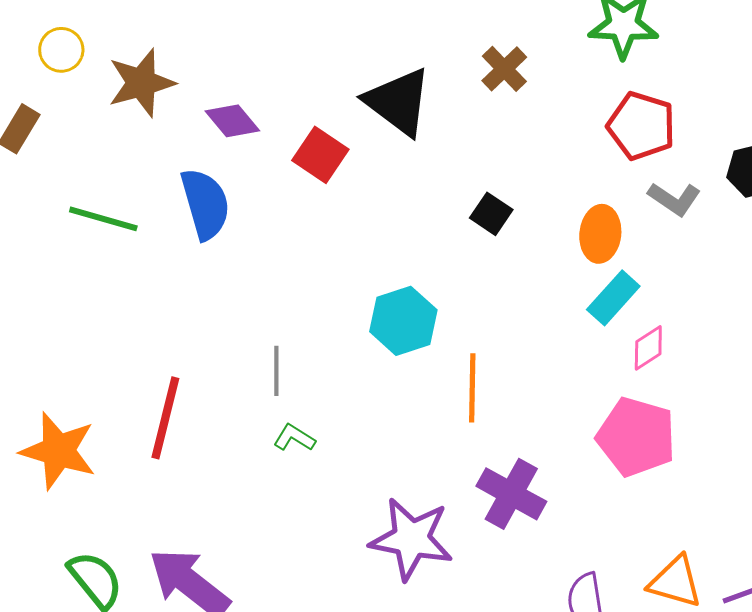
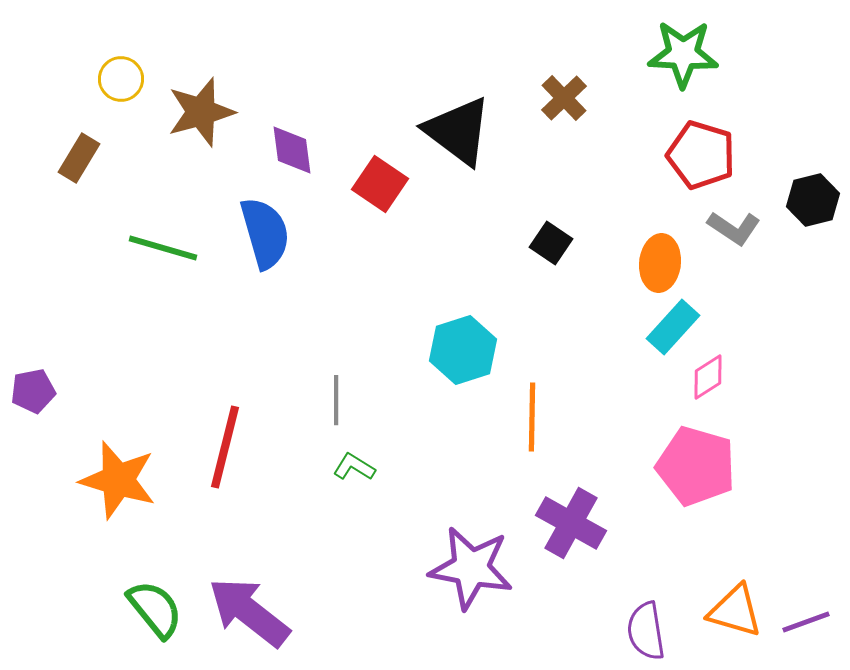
purple diamond: (232, 121) -> (292, 150), turned 32

